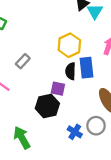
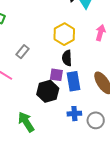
blue rectangle: (87, 68) -> (74, 81), moved
gray circle: (96, 126) -> (96, 120), moved
blue cross: (75, 132) -> (74, 114), turned -32

